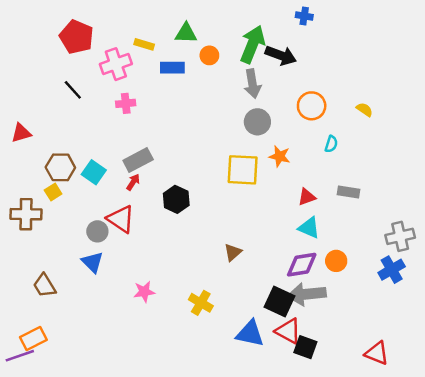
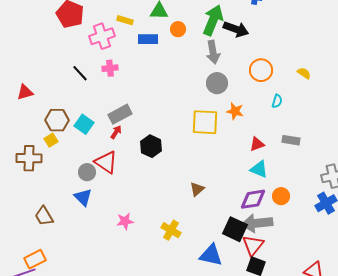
black line: (73, 90) -> (80, 73), moved
red triangle: (288, 331) -> (253, 245), moved, turned 40

